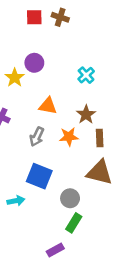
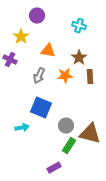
cyan cross: (86, 75) -> (79, 26), turned -32
yellow star: (15, 78) -> (21, 37), moved
brown triangle: (100, 172) -> (90, 134), moved

